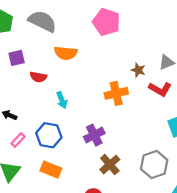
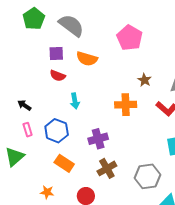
purple square: (17, 58) -> (56, 53), moved
brown star: (138, 70) -> (145, 80), moved
pink rectangle: (18, 140) -> (28, 130), turned -72
orange rectangle: (51, 170) -> (64, 163), moved

